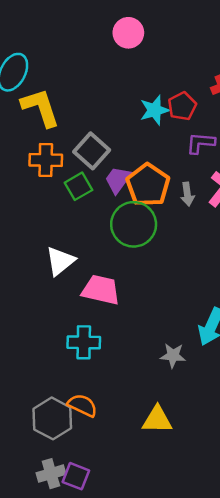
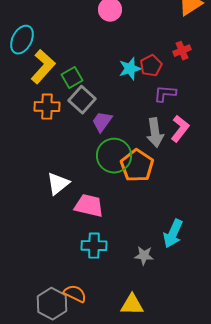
yellow L-shape: (40, 108) -> (43, 67), turned 60
orange pentagon: (148, 185) -> (137, 166), moved
green square: (79, 186) -> (72, 78), moved
gray arrow: (187, 194) -> (155, 133), size x1.6
cyan cross: (84, 342) -> (94, 246), moved

